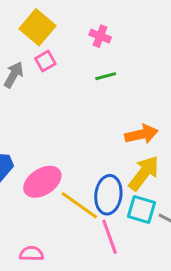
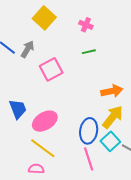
pink square: (45, 61) -> (51, 69), moved, size x1.6
yellow line: (79, 205) -> (43, 148), moved
cyan square: (141, 210) -> (110, 141), turned 30

